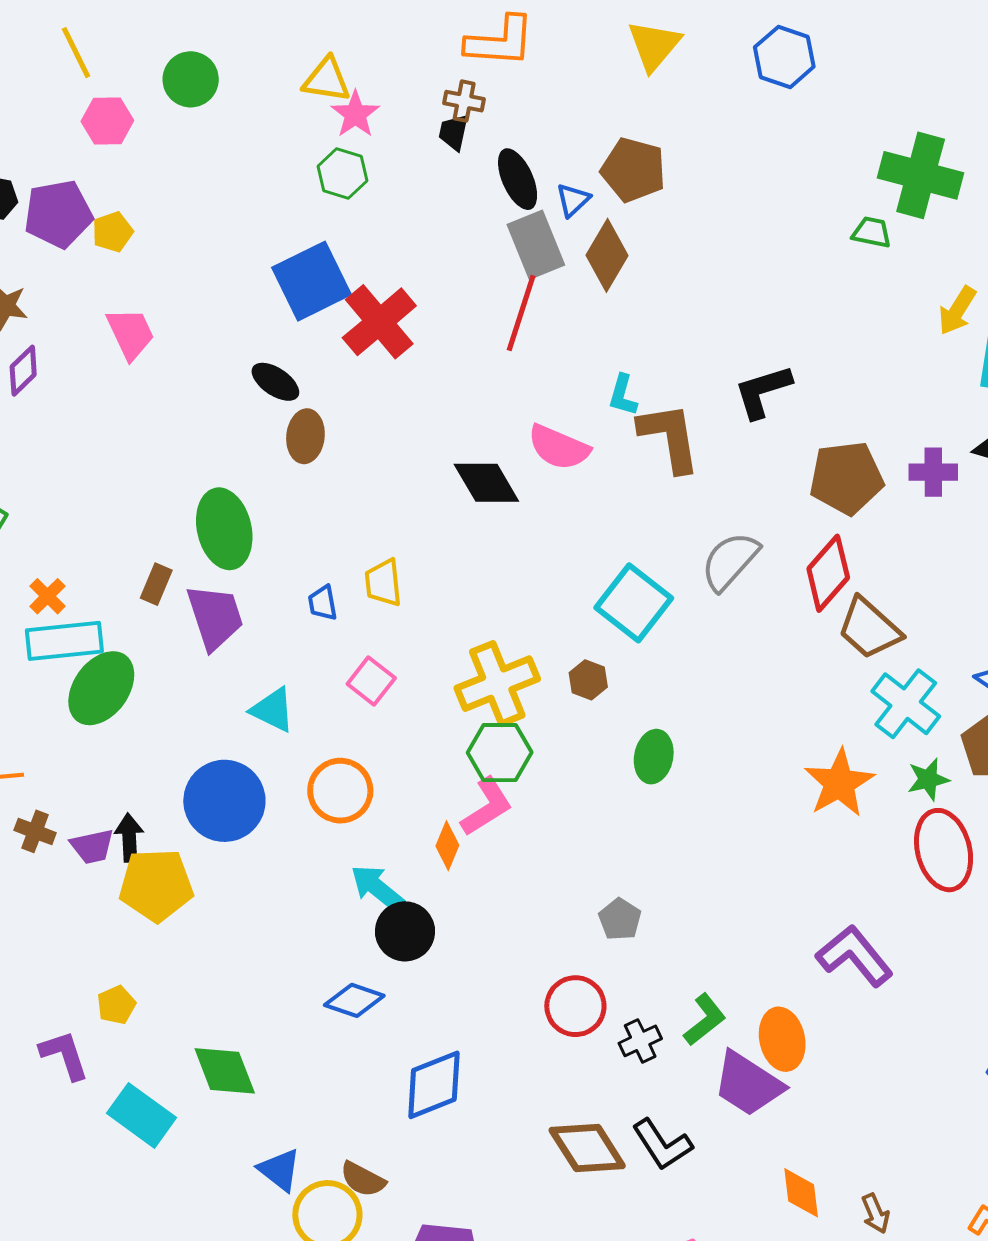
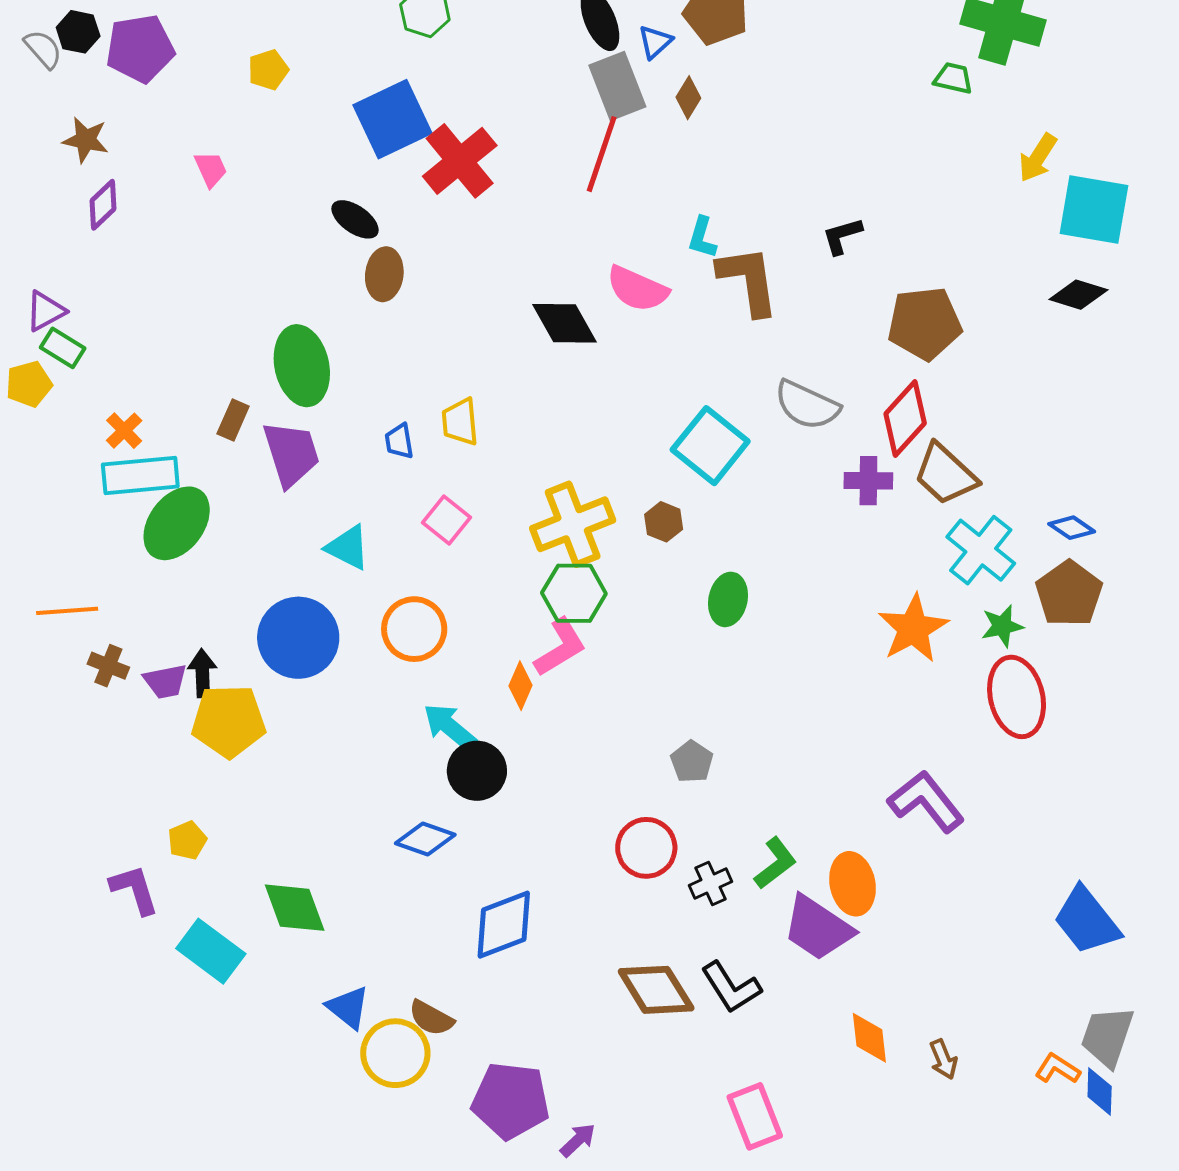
yellow pentagon: (113, 232) -> (268, 70), moved
brown diamond: (607, 255) -> (688, 98), size x0.6
pink trapezoid: (130, 334) -> (211, 169), size x0.7
black L-shape: (763, 391) -> (842, 236), size x0.7
purple cross: (933, 472) -> (868, 481), moved
gray semicircle: (730, 561) -> (807, 405), turned -108

